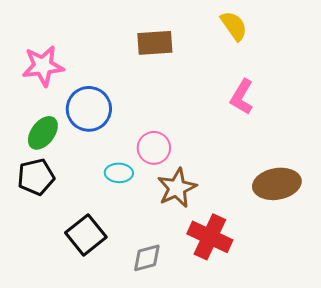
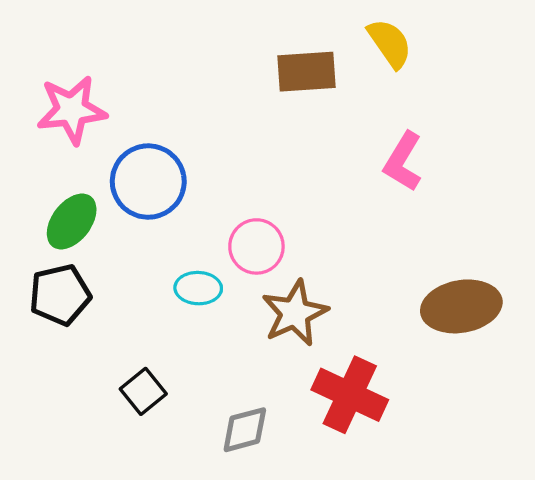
brown rectangle: (155, 43) -> (306, 72), moved
black square: (86, 235) -> (143, 391), size x0.7

